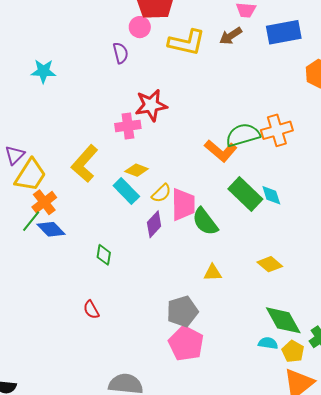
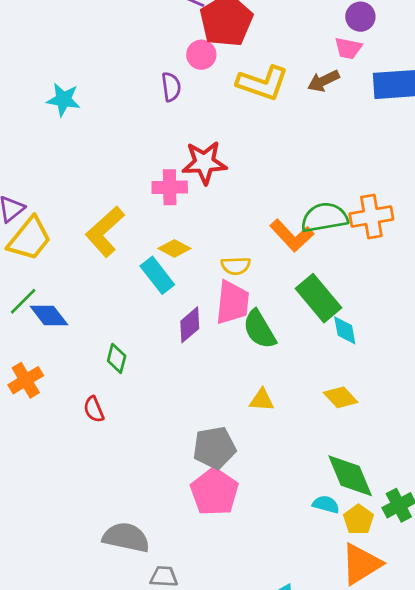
yellow semicircle: (161, 193) -> (236, 266), moved, turned 35
cyan diamond: (271, 195) -> (345, 330), moved
orange cross: (44, 202) -> (26, 380), moved
red semicircle: (91, 310) -> (94, 409), moved

